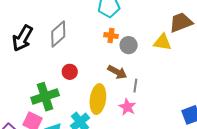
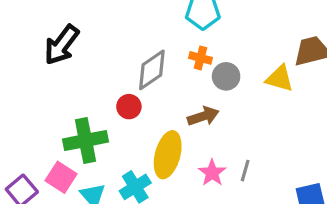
gray diamond: (58, 34) -> (152, 70), moved
brown arrow: (117, 72) -> (203, 116), turned -54
gray line: (135, 86) -> (245, 171), moved

